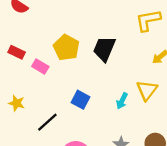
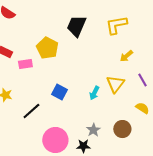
black trapezoid: (104, 49) -> (76, 26), moved
pink rectangle: (40, 66) -> (25, 64), turned -40

